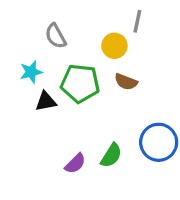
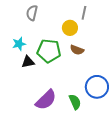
gray semicircle: (56, 36) -> (32, 13), moved, turned 42
green semicircle: (111, 155) -> (75, 102), moved, turned -56
purple semicircle: (75, 164) -> (46, 100), size x1.6

